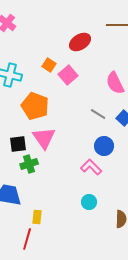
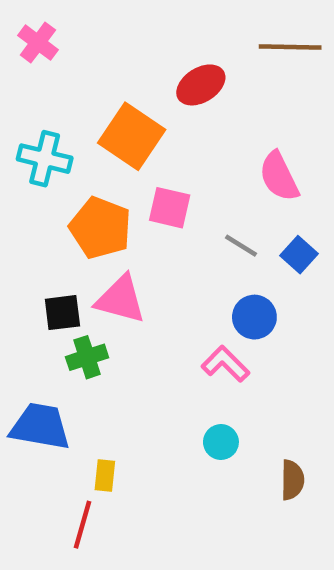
orange square: (49, 65) -> (132, 136), size x2.0
pink square: (68, 75) -> (170, 208), moved, turned -36
pink triangle: (44, 138) -> (121, 299), turned -40

